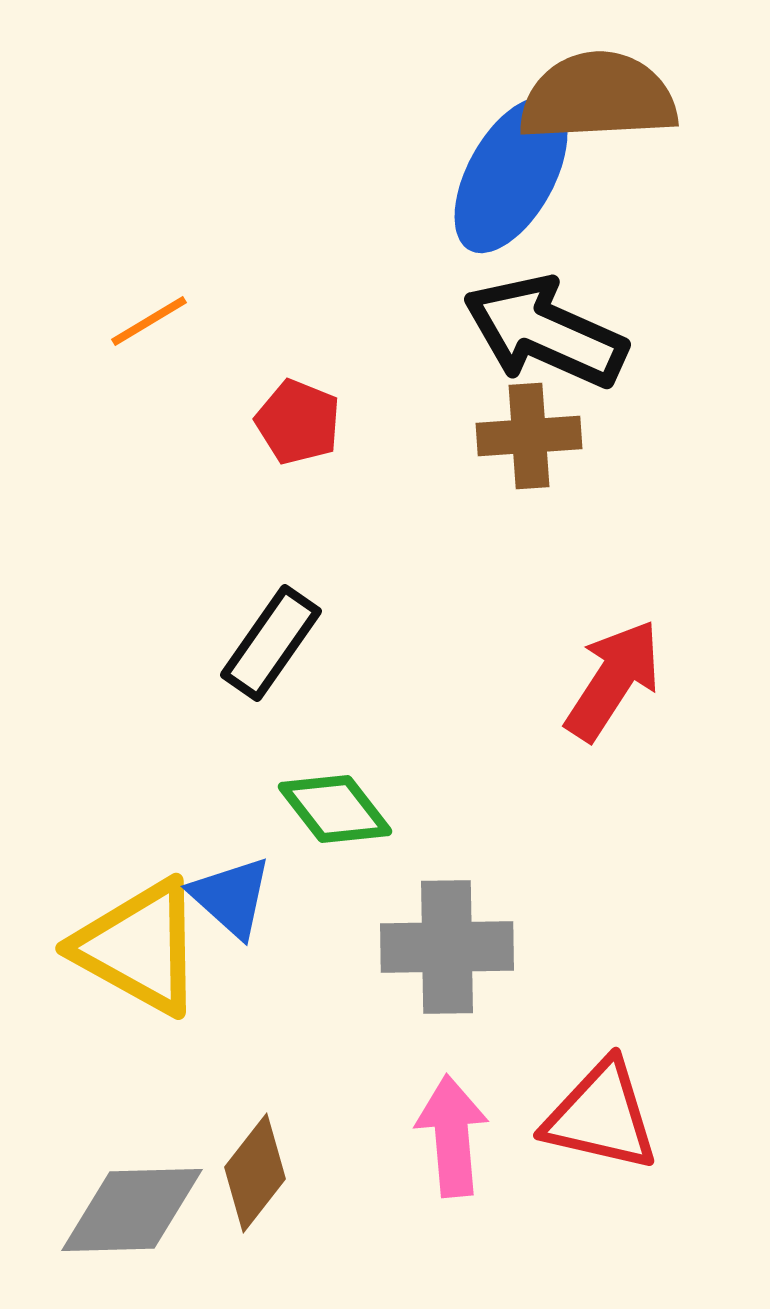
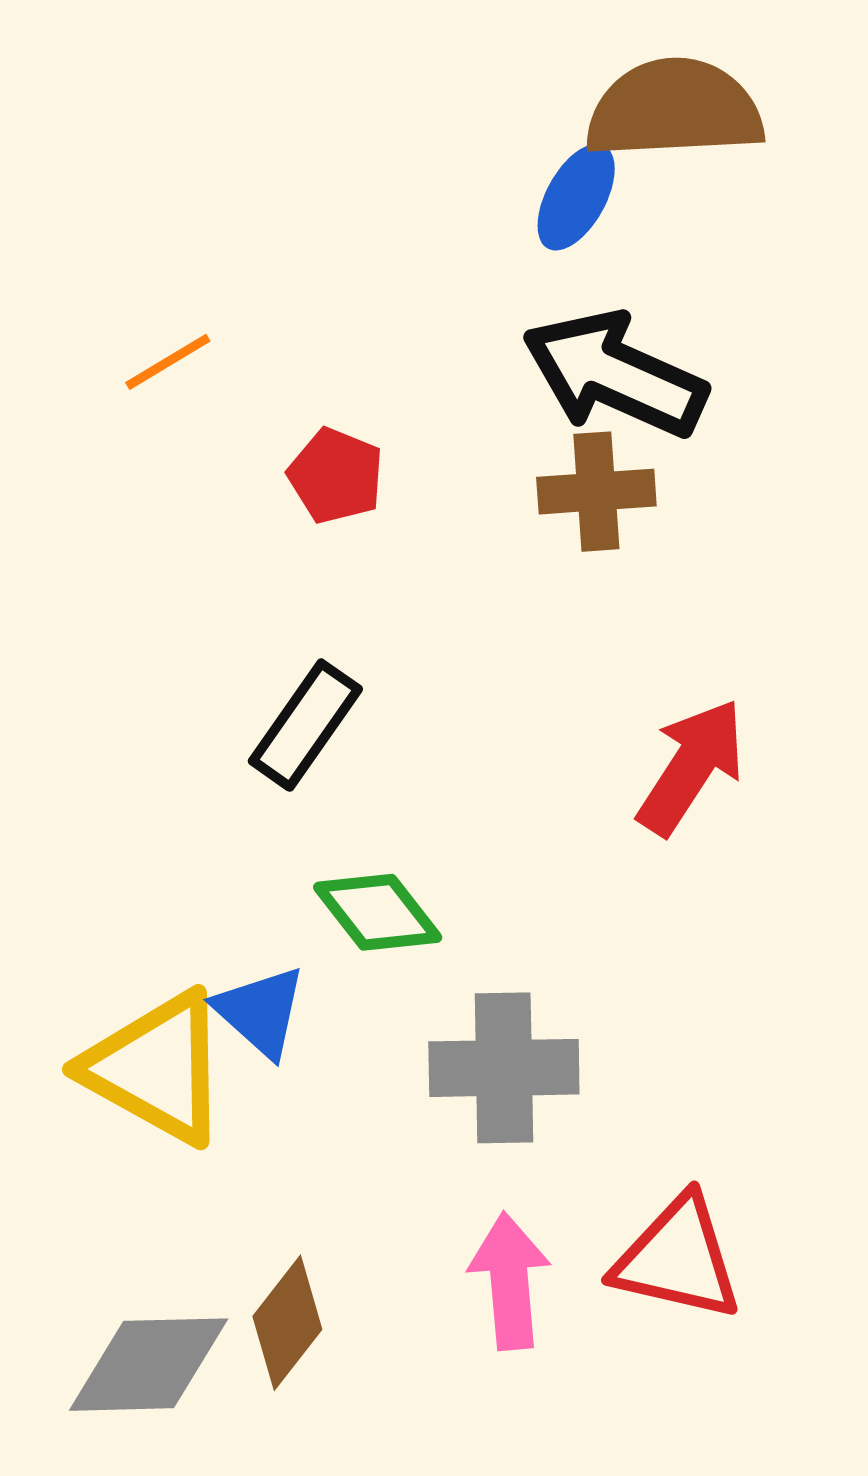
blue ellipse: (511, 175) -> (576, 197), size x0.6

